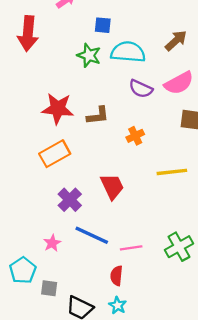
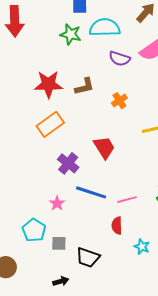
cyan star: (118, 305) -> (142, 247), moved

